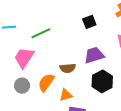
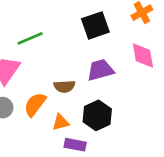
black square: (89, 22) -> (95, 25), size x1.5
black hexagon: (102, 81) -> (97, 115), moved

